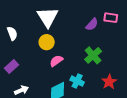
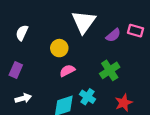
white triangle: (48, 17) -> (84, 22), moved
white semicircle: (12, 33) -> (22, 33), turned -144
purple rectangle: (11, 67) -> (16, 70), turned -32

